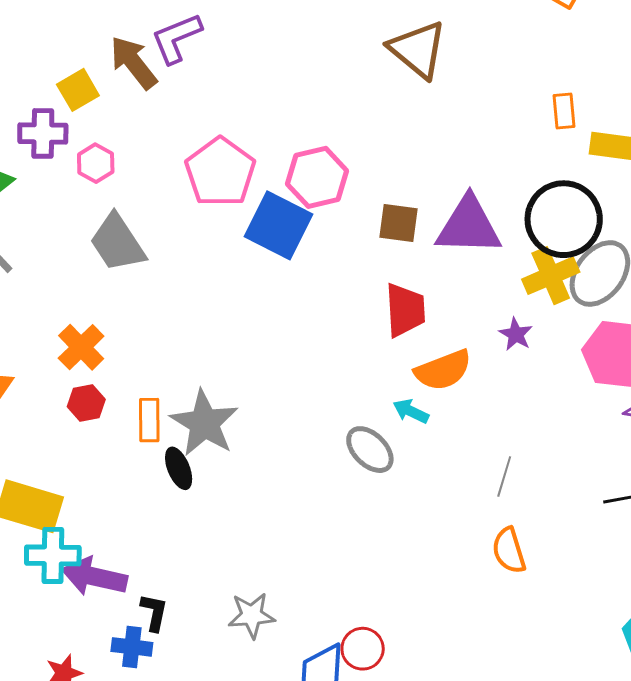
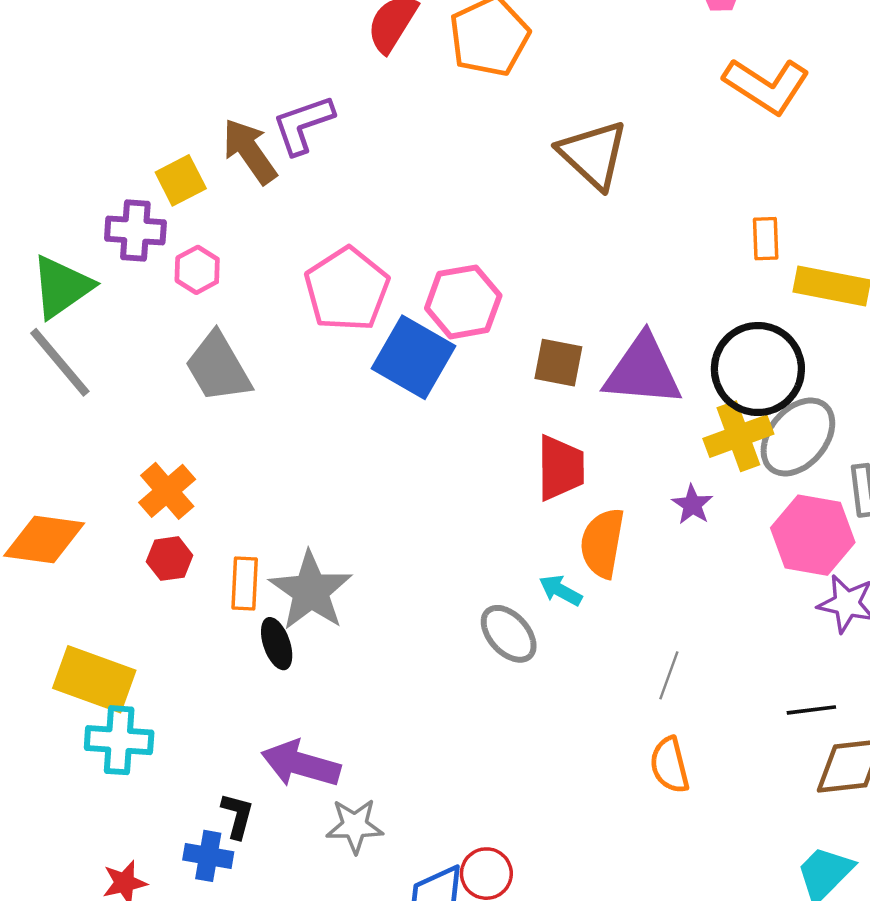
orange semicircle: (443, 370) -> (602, 543), turned 118
purple arrow: (94, 577) -> (301, 764), moved

